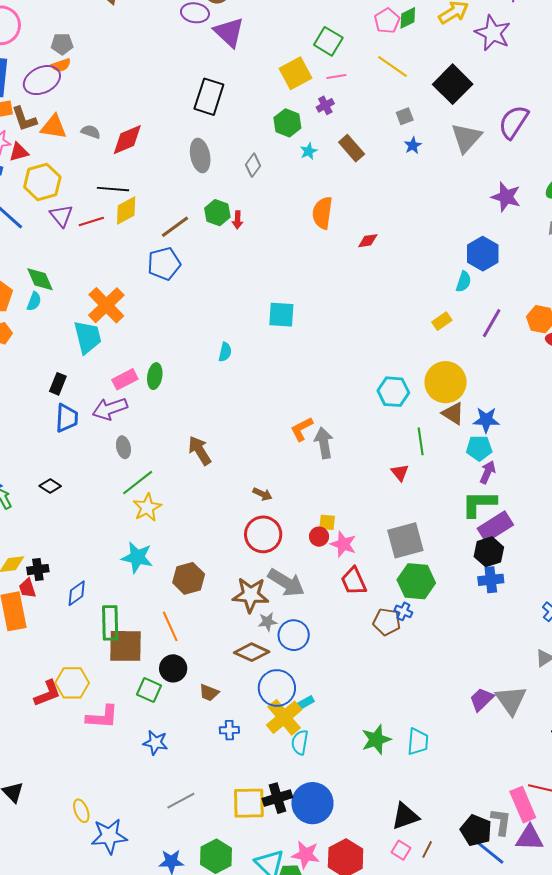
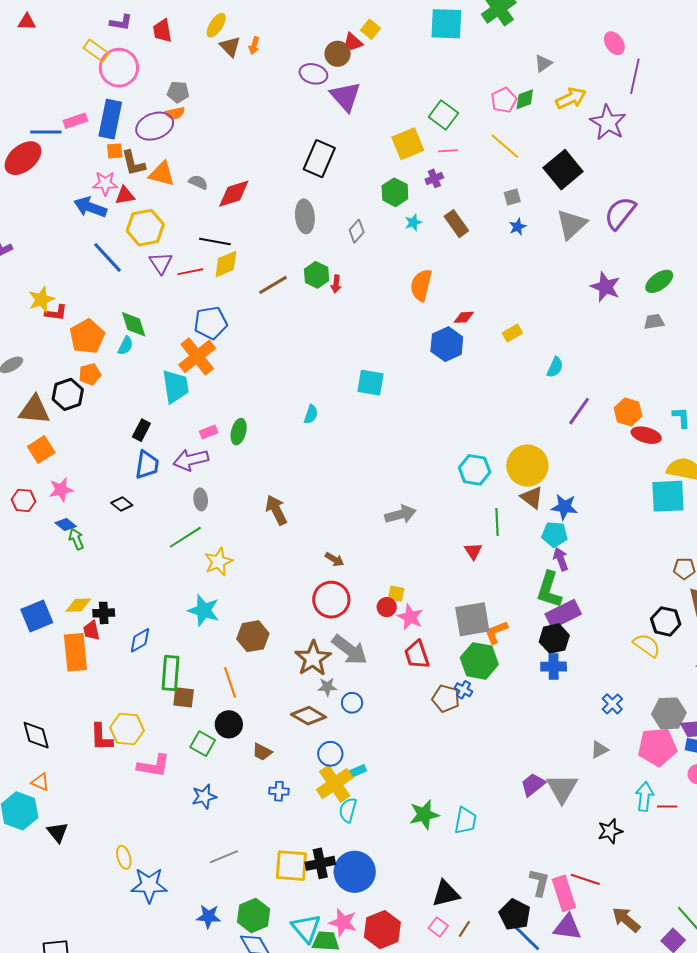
blue hexagon: (483, 254) -> (447, 344), moved
blue pentagon: (164, 264) -> (211, 323), moved
yellow rectangle: (442, 321) -> (512, 333), moved
pink rectangle: (125, 379) -> (209, 432), size x0.7
orange L-shape: (302, 429) -> (496, 632), moved
gray arrow: (324, 443) -> (401, 514), turned 80
purple arrow: (488, 472) -> (561, 559), turned -50
green line: (138, 483) -> (185, 537), moved
black diamond: (50, 486) -> (122, 504), moved
green L-shape: (479, 504) -> (549, 590), turned -78
brown star: (251, 595) -> (313, 658), turned 30
blue circle: (294, 635) -> (352, 703), size x0.7
brown square: (125, 646) -> (184, 697), size x0.6
blue circle: (277, 688) -> (330, 754), size x0.7
red L-shape: (47, 693) -> (101, 737), turned 104
blue star: (155, 743) -> (204, 797), turned -30
gray L-shape: (501, 822) -> (539, 882), moved

